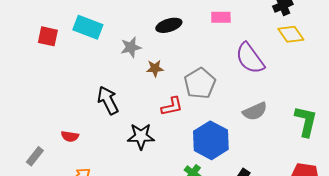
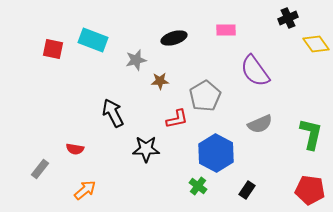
yellow diamond: (291, 34) -> (316, 44), moved

